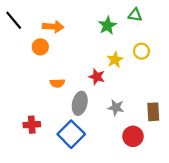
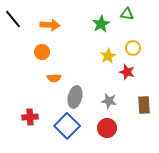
orange circle: (40, 47) -> (42, 52), moved
red star: (97, 77) -> (127, 72), moved
red circle: (133, 136) -> (107, 128), moved

